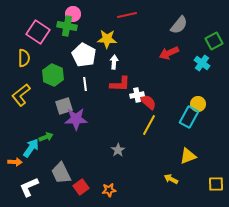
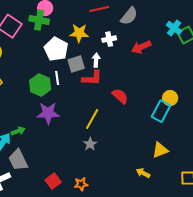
gray semicircle: (179, 25) -> (129, 16), moved
white arrow: (114, 62) -> (96, 60), moved
cyan cross: (202, 63) -> (174, 28), moved
green hexagon: (53, 75) -> (40, 85), moved
white cross: (137, 95) -> (109, 39), moved
gray square: (64, 106) -> (76, 64), moved
yellow line: (149, 125) -> (92, 119), moved
gray trapezoid: (61, 173) -> (18, 160), moved

